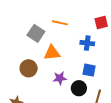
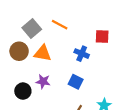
brown circle: (29, 68) -> (19, 51), moved
black circle: (79, 88) -> (23, 91), moved

